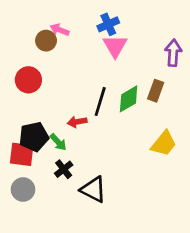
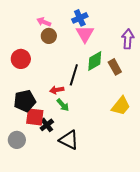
brown circle: (46, 41) -> (49, 36), moved
brown rectangle: (156, 91) -> (115, 67), turned -49
green diamond: (129, 99) -> (95, 61), moved
green arrow: (58, 142) -> (63, 105), moved
red square: (22, 154) -> (35, 117), moved

